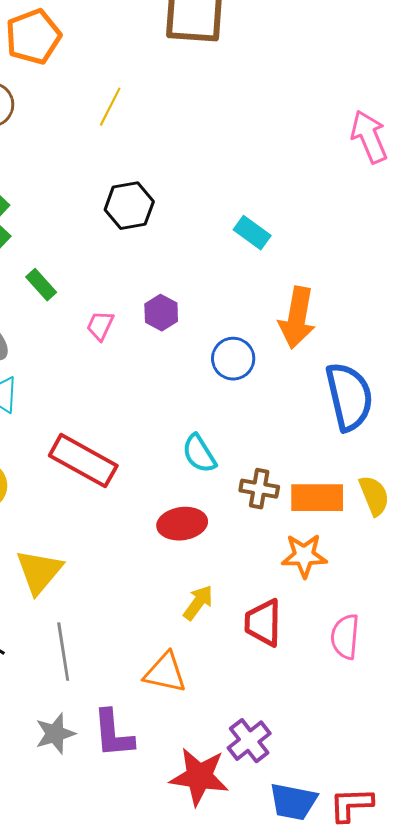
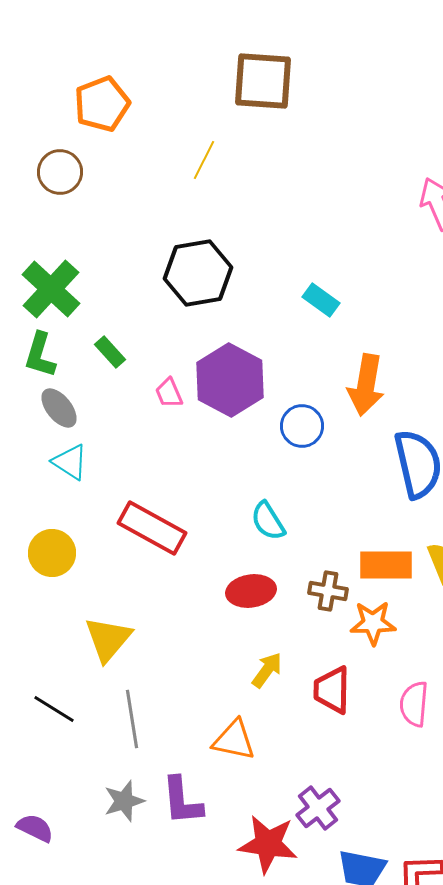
yellow line: (110, 107) -> (204, 160), moved
black hexagon: (129, 206) -> (198, 273), size x1.4
purple hexagon: (161, 313) -> (230, 380), size x2.0
pink trapezoid: (100, 326) -> (169, 393), turned -48
brown cross: (259, 489) -> (328, 591), moved

